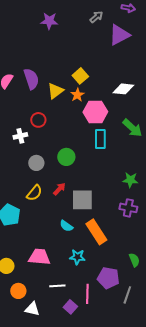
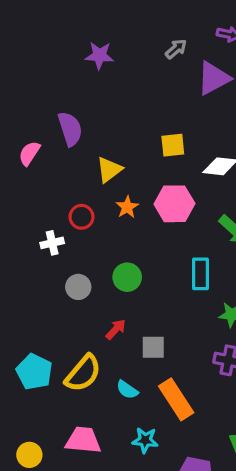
yellow square: (80, 76) -> (173, 145), moved, turned 35
purple semicircle: (31, 79) -> (70, 129), moved
orange star: (77, 95) -> (127, 207), moved
cyan rectangle: (100, 139) -> (201, 274), moved
yellow semicircle: (34, 193) -> (83, 373), moved, size x1.4
gray square: (82, 200) -> (153, 347), size x0.7

